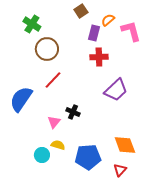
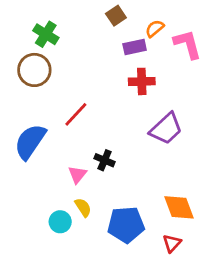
purple rectangle: (94, 33) -> (135, 47), turned 63
brown circle: (47, 49) -> (34, 70), moved
yellow semicircle: (58, 145) -> (83, 207), turned 40

